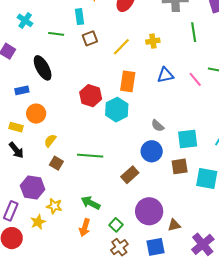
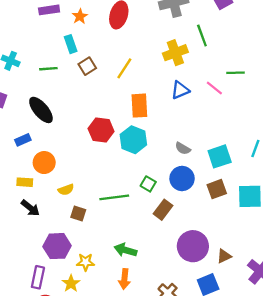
yellow cross: (153, 41) -> (175, 53), moved, size x1.5
yellow semicircle: (50, 141) -> (66, 190), turned -136
green square: (116, 225) -> (148, 184), moved

